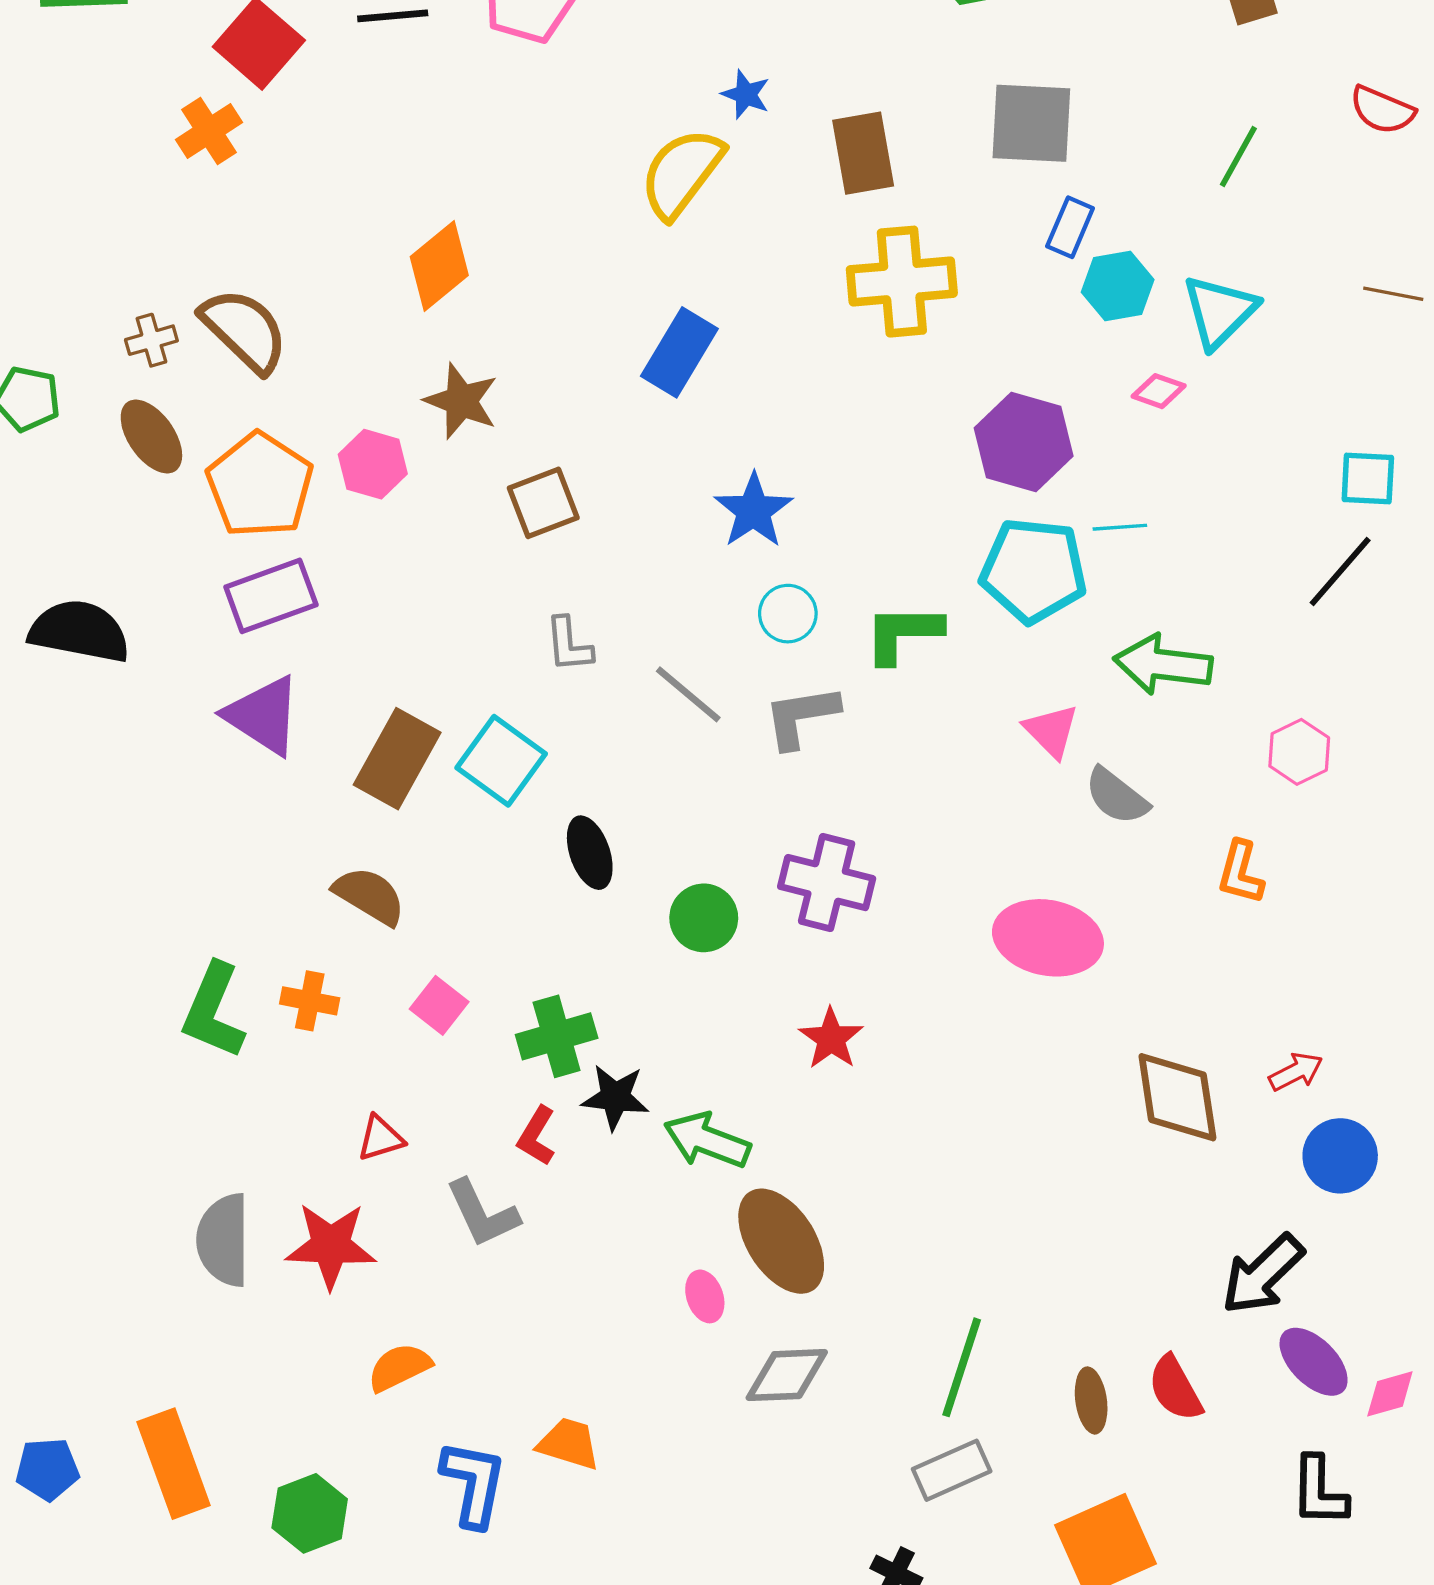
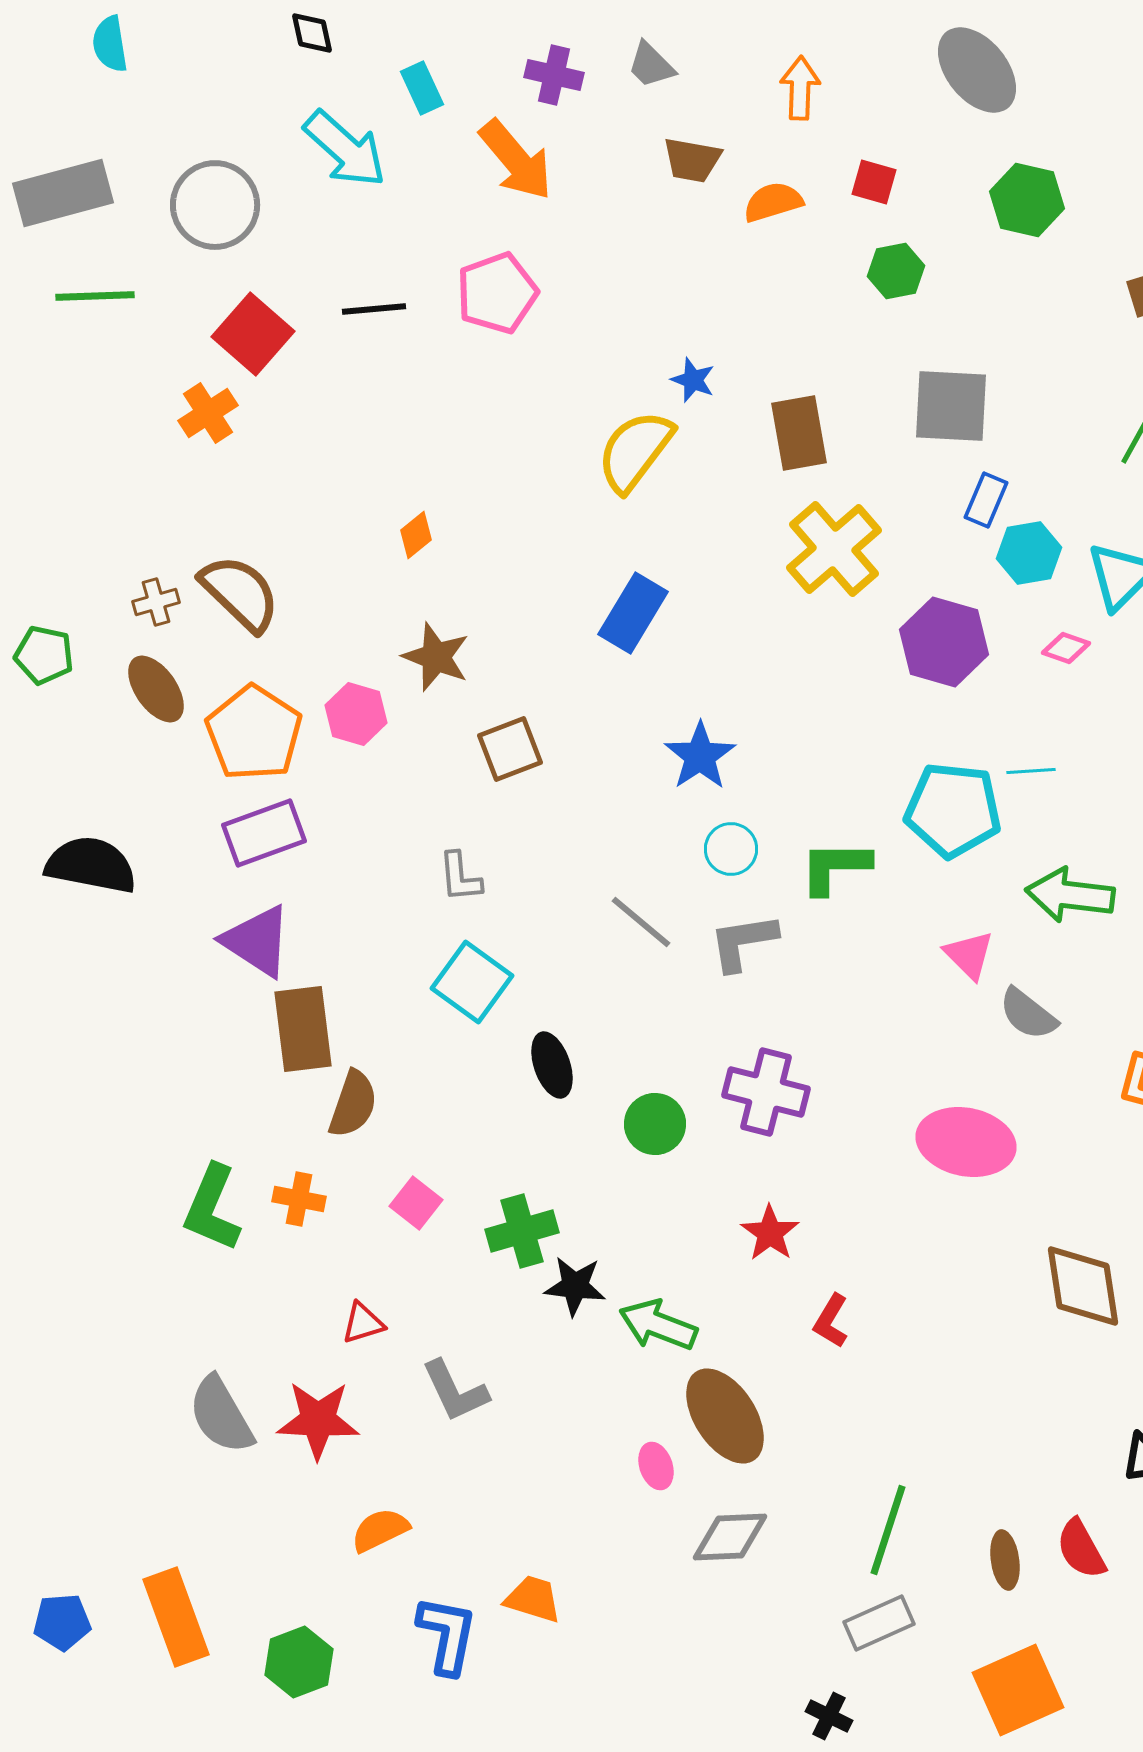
orange diamond: (439, 266) -> (416, 535), size x0.6
yellow cross: (902, 282) -> (834, 549), turned -36
purple hexagon: (1024, 442) -> (944, 642), moved
gray L-shape: (569, 645) -> (460, 877), moved
brown rectangle: (397, 759) -> (303, 1029), moved, turned -36
brown semicircle: (369, 896) -> (353, 1104), turned 78
red L-shape: (537, 1136) -> (831, 1321), moved
gray semicircle: (223, 1240) -> (221, 1415), turned -30

